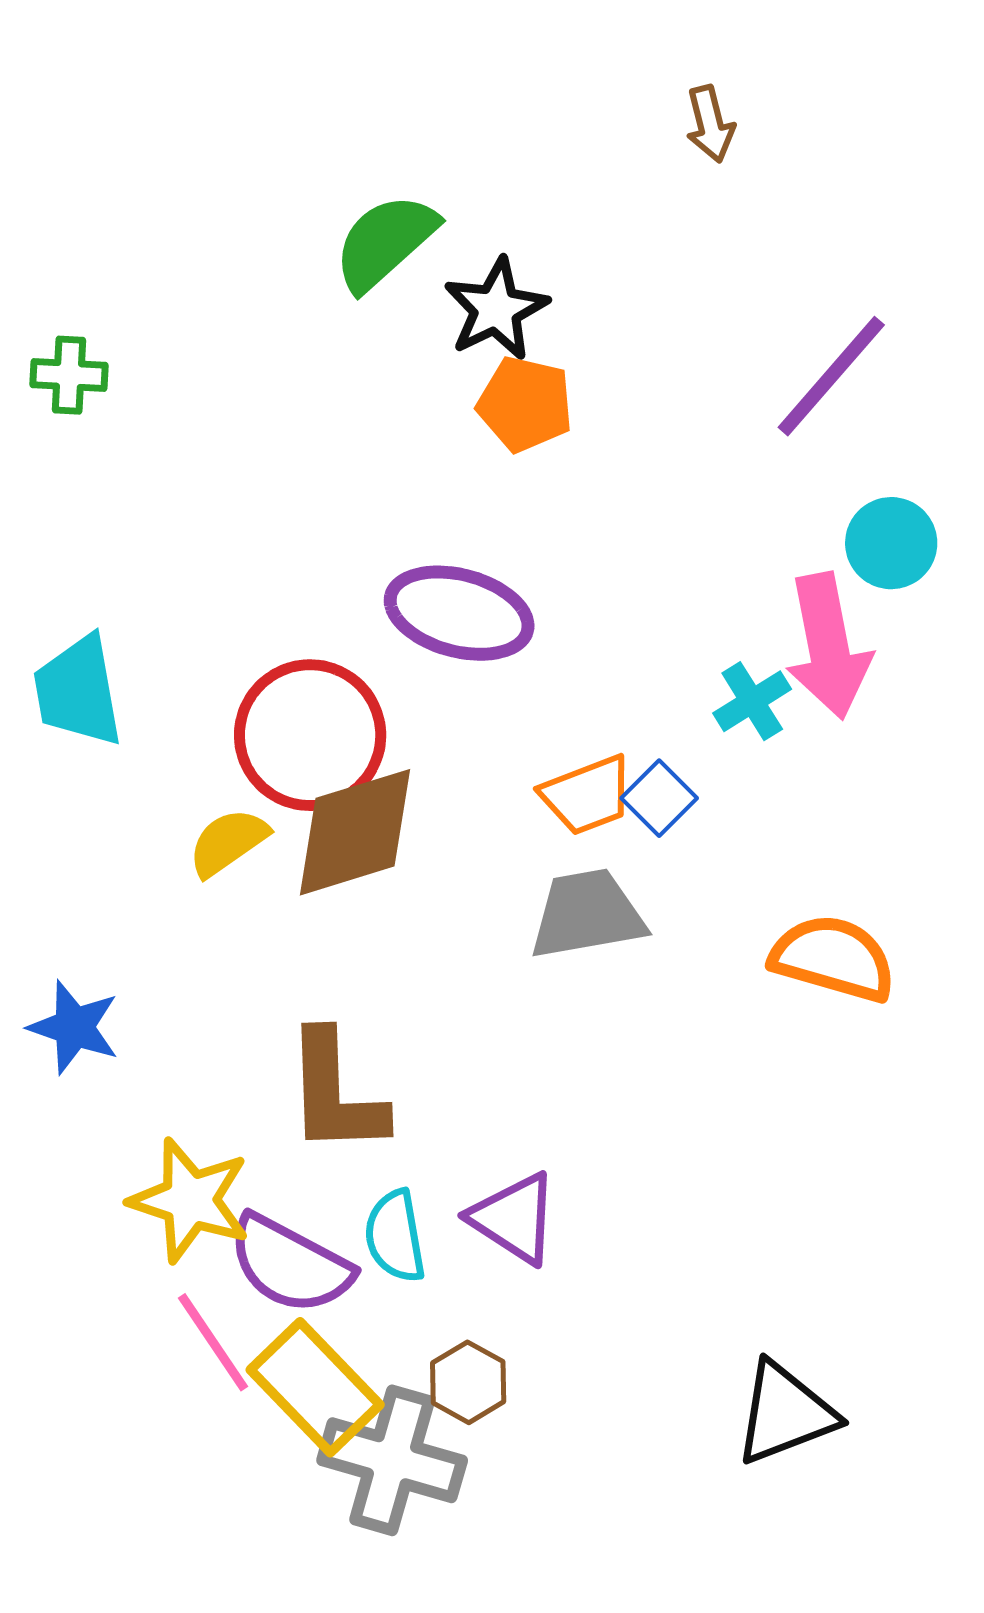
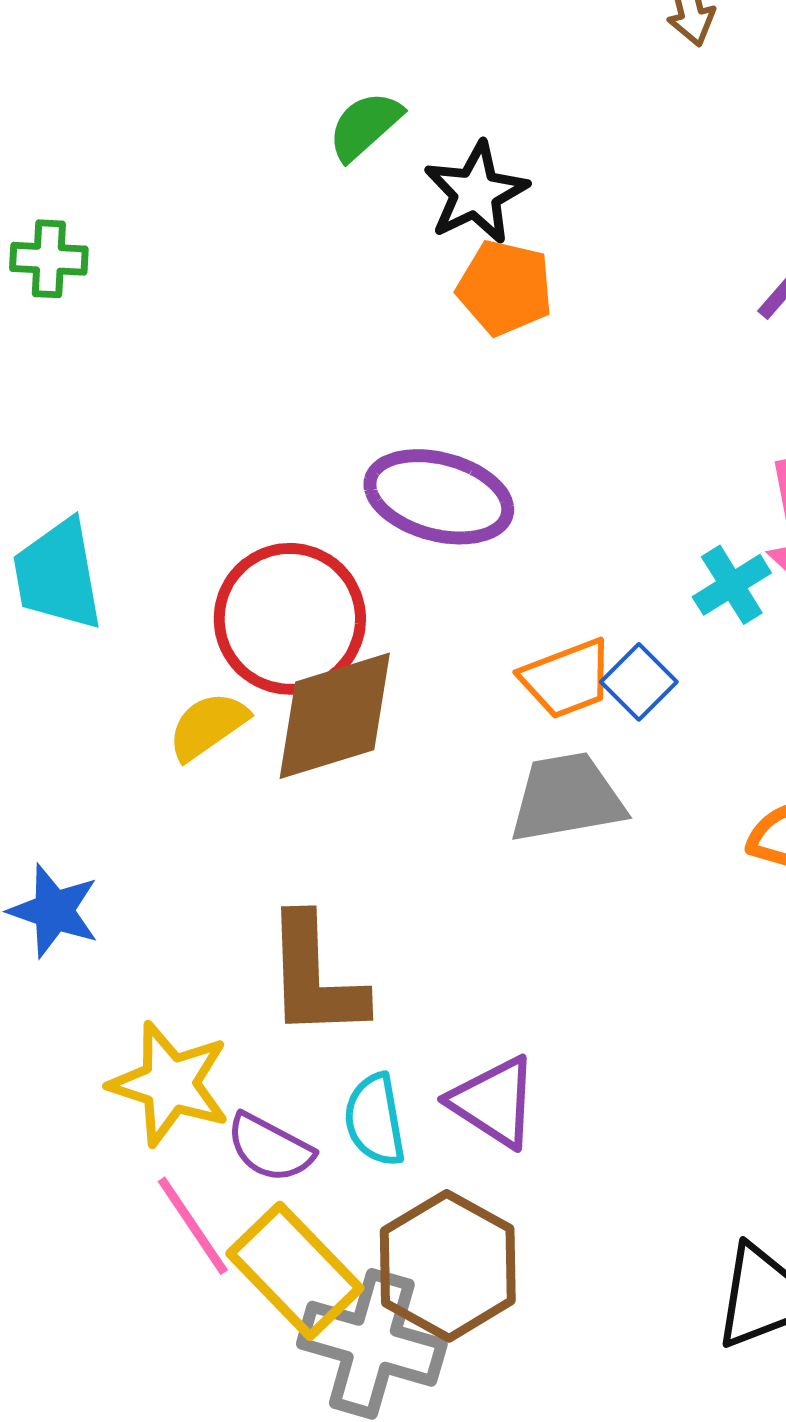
green semicircle: (385, 242) -> (365, 126), size x0.7
purple semicircle: (290, 1264) -> (270, 1148), size x0.7
brown hexagon: (468, 1382) -> (448, 1266), size x1.8

